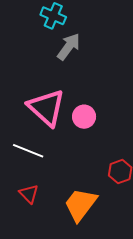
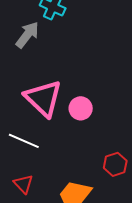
gray arrow: (69, 47) -> (27, 35), moved

